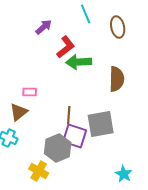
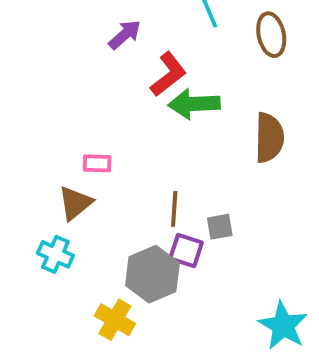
gray square: (101, 124) -> (220, 227), moved, size x0.5
purple square: (75, 136) -> (186, 250), size x0.7
cyan star: (124, 174) -> (283, 326), size x1.4

